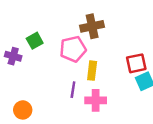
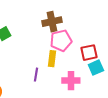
pink pentagon: (73, 49) -> (61, 41), moved
pink cross: (96, 100) -> (71, 81), moved

